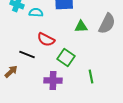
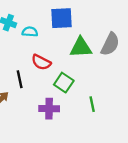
green triangle: (81, 27) -> (81, 48), size x1.5
black line: (27, 55) -> (20, 79), turned 56

